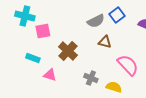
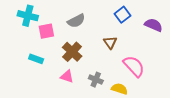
gray semicircle: (96, 21) -> (76, 21), moved
brown triangle: (105, 42) -> (110, 42), turned 40
pink triangle: (50, 75) -> (67, 76), moved

